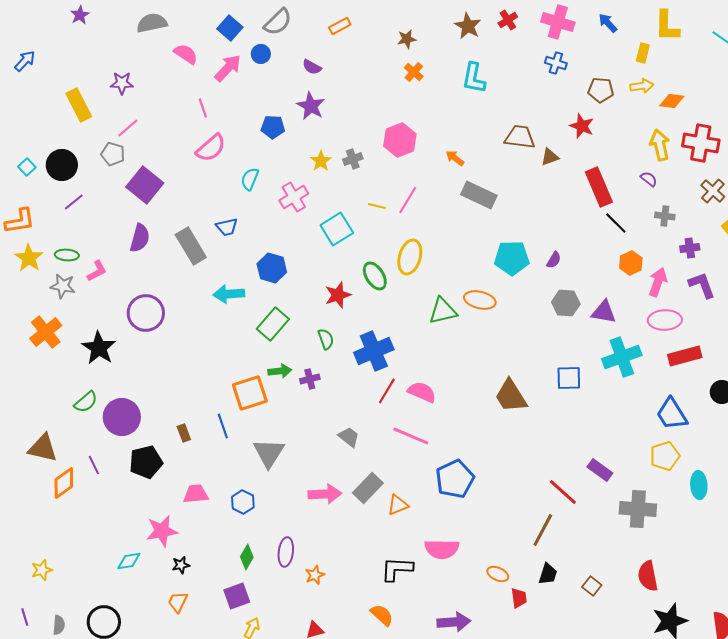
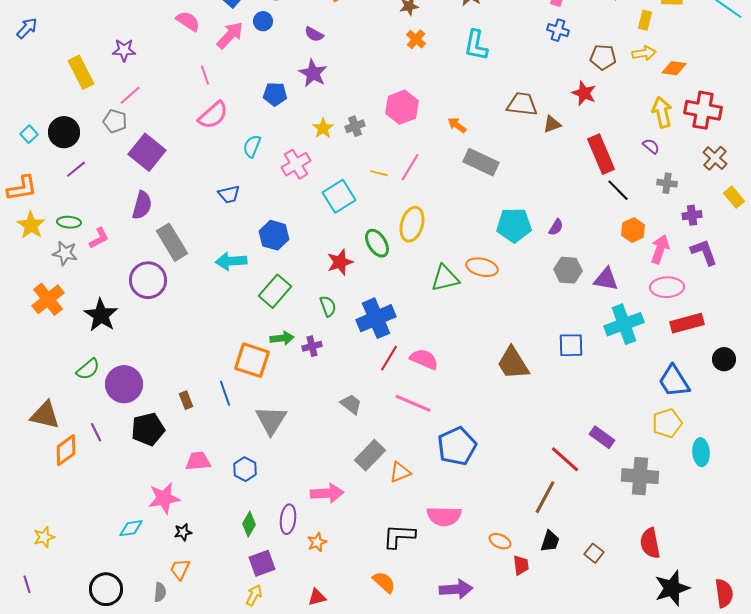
gray rectangle: (191, 246) -> (172, 242), moved
orange square: (250, 393) -> (252, 360), turned 36
pink arrow: (325, 494) -> (327, 493), moved
purple square: (237, 596) -> (262, 563), moved
gray semicircle: (59, 625) -> (160, 592), moved

